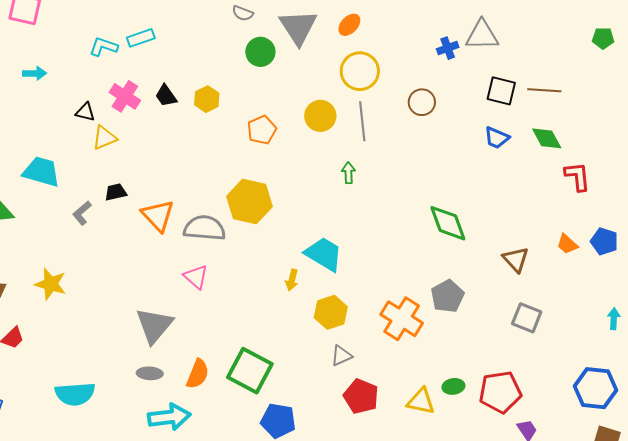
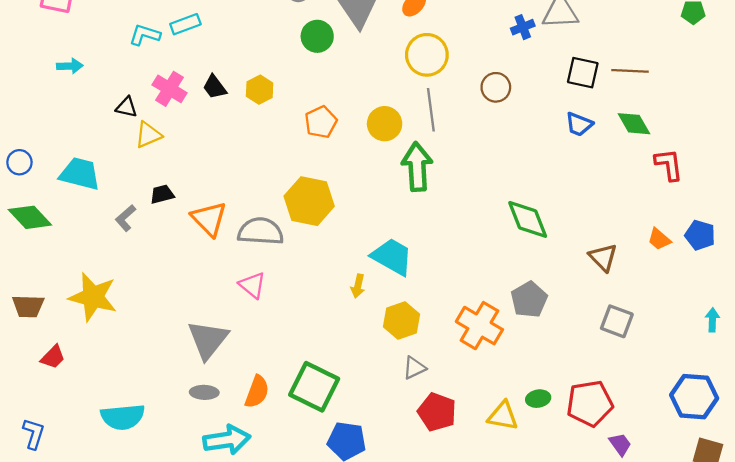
yellow circle: (320, 116) -> (385, 124), moved
green arrow: (348, 173) -> (417, 167), size x2.0
yellow star: (51, 284) -> (93, 297), size x1.4

